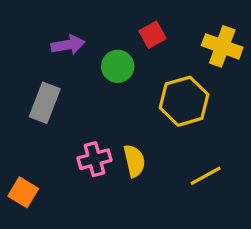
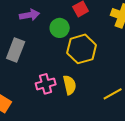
yellow hexagon: (184, 101) -> (82, 49), moved

